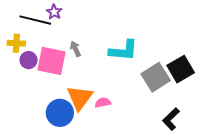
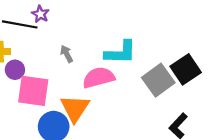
pink square: (52, 61) -> (33, 91), moved
pink semicircle: (103, 103) -> (99, 77), moved, size x1.8

